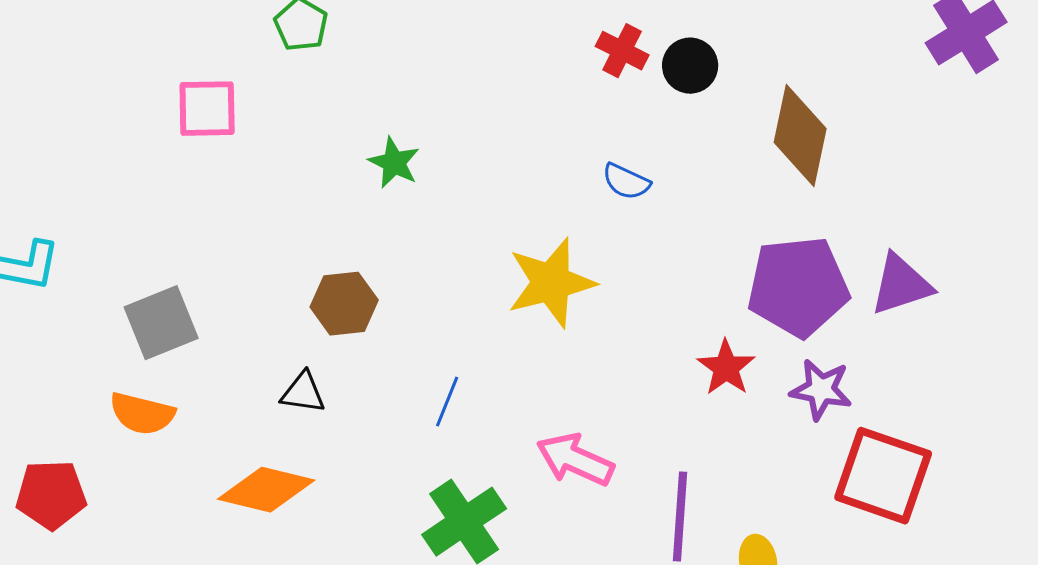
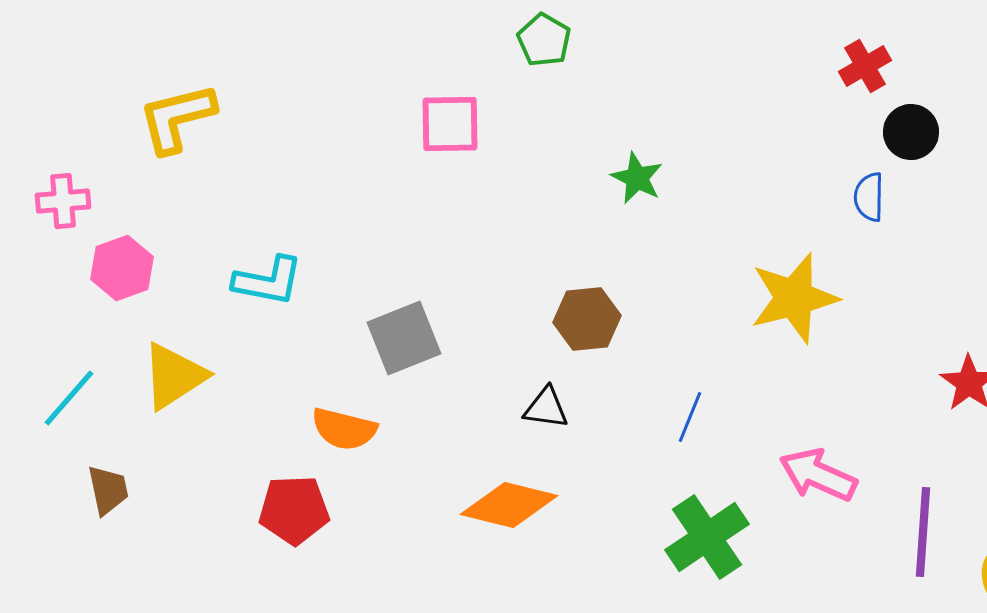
red cross: (622, 51) -> (865, 66), turned 33
black circle: (690, 66) -> (911, 132), moved
blue semicircle: (626, 182) -> (869, 197), turned 66
orange semicircle: (142, 414) -> (344, 429), moved

